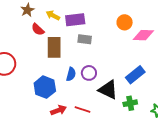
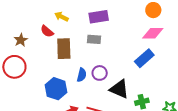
brown star: (27, 10) -> (21, 40), moved
purple rectangle: (75, 20) -> (99, 17), moved
orange circle: (125, 22) -> (153, 10), moved
blue rectangle: (135, 75) -> (144, 58), moved

